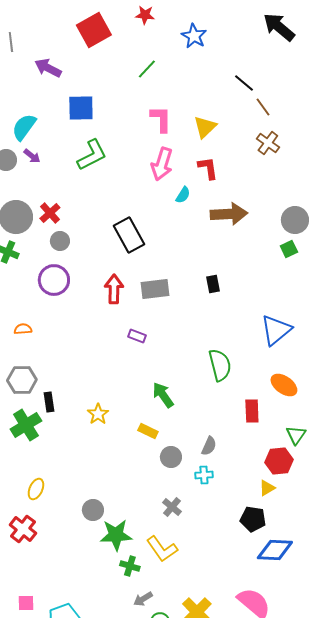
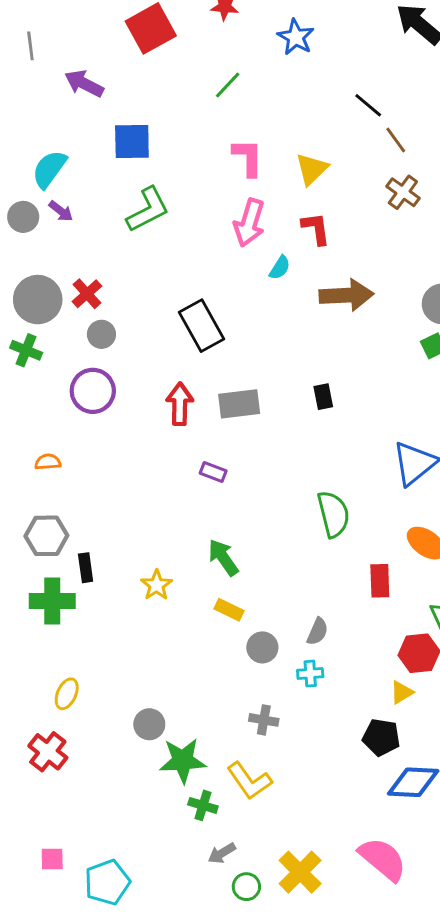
green arrow: (163, 395) -> (223, 558), moved
green cross: (26, 425) -> (52, 601), turned 32
gray cross: (172, 507) -> (264, 720), turned -30

